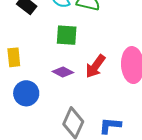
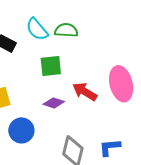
red arrow: (95, 66) -> (85, 92), turned 95

